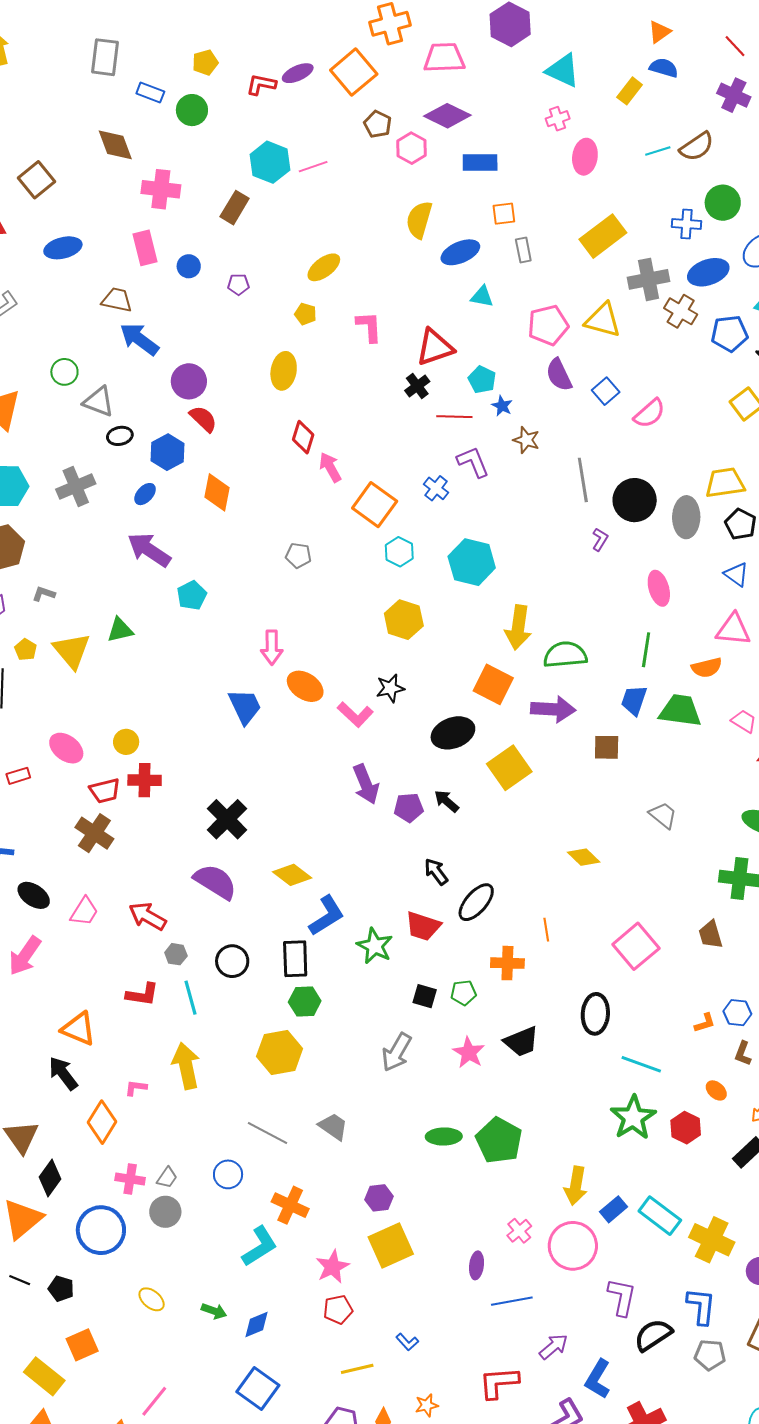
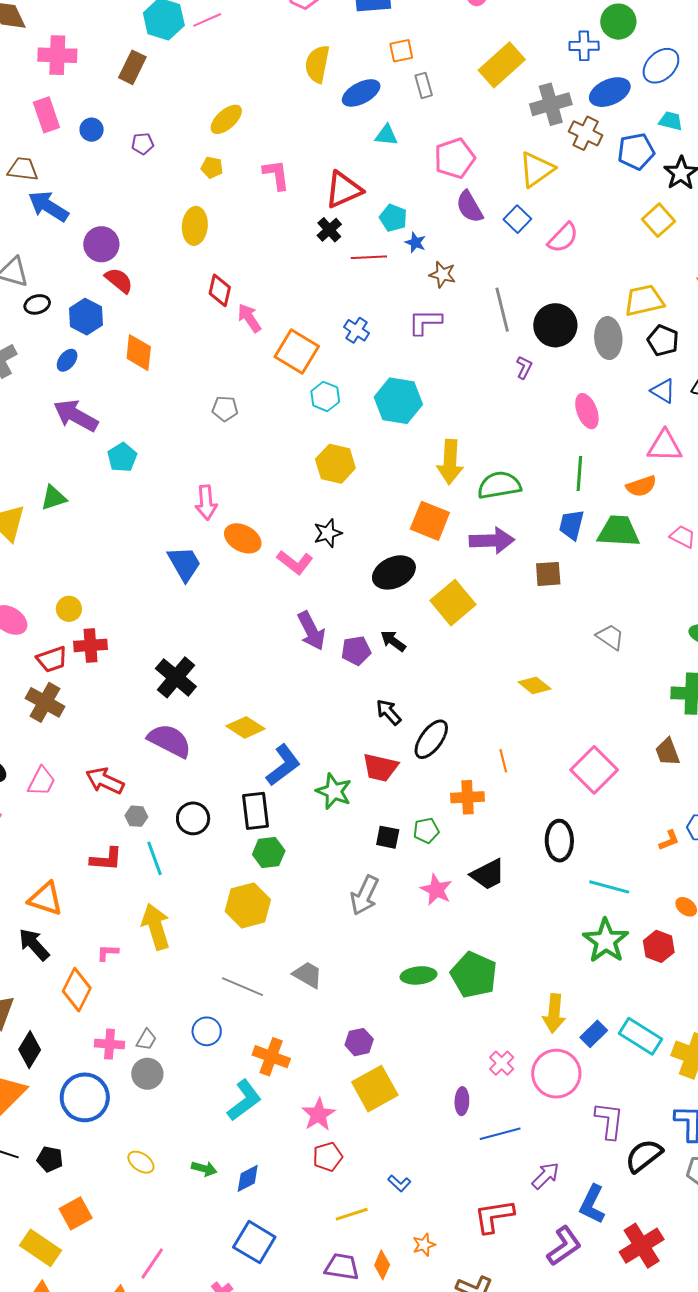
yellow triangle: (603, 320) -> (537, 169), moved, turned -45
purple L-shape: (473, 462) -> (425, 322), moved, turned -63

